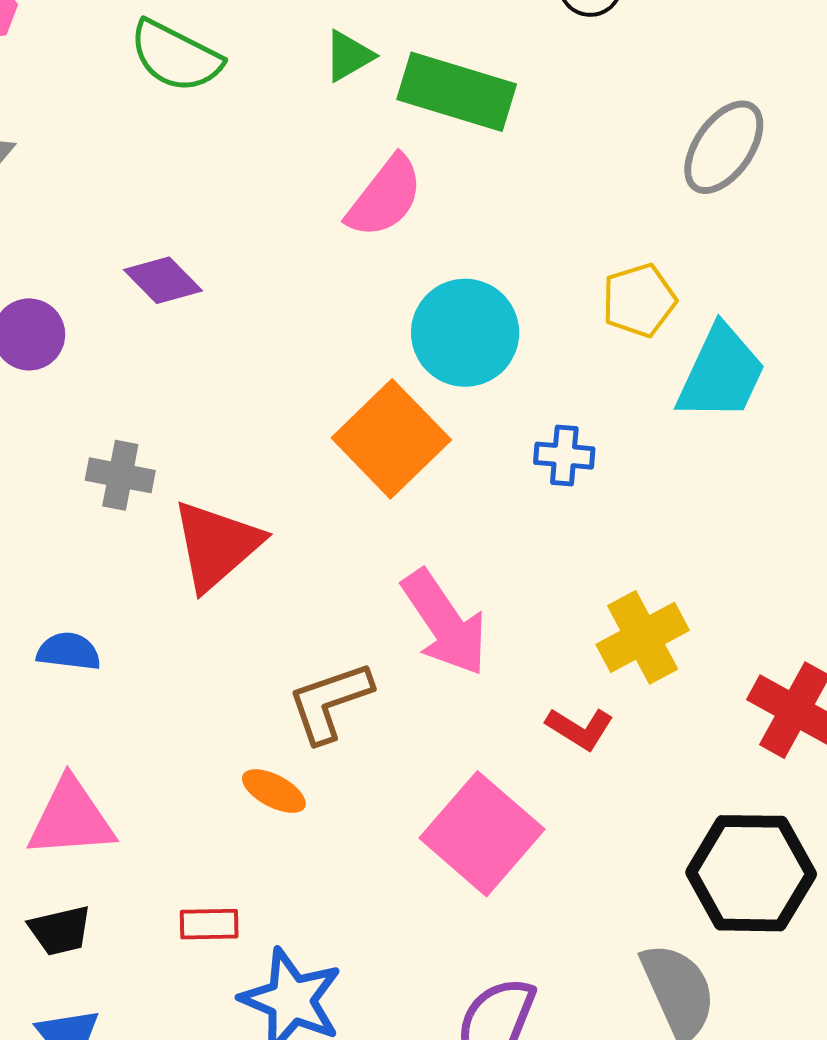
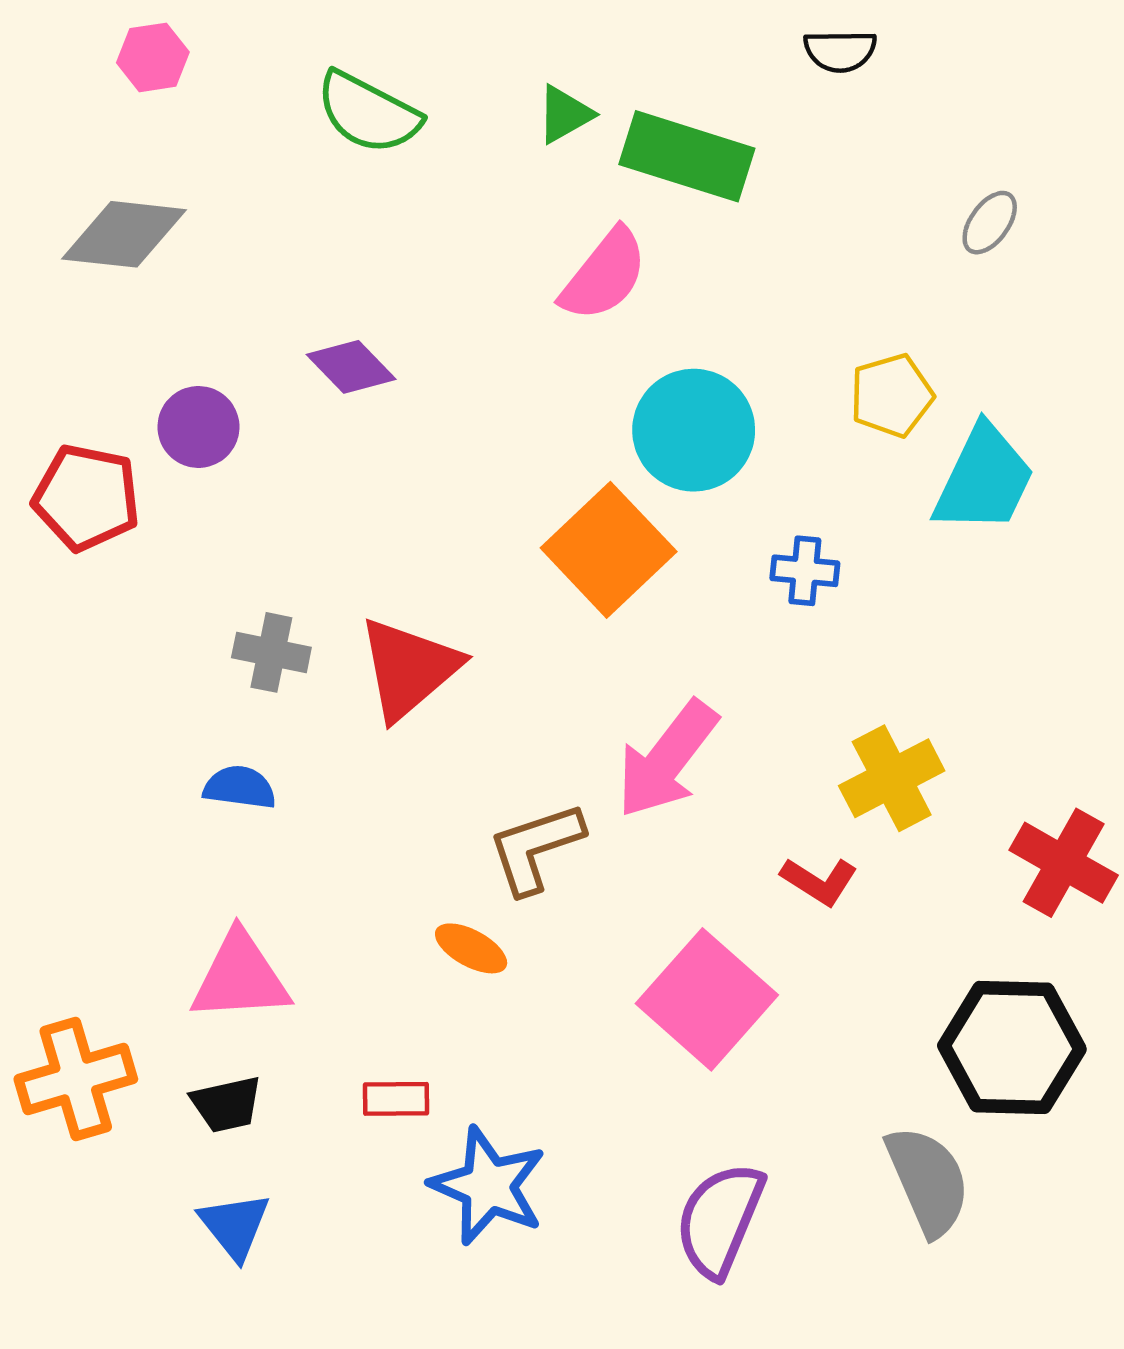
gray ellipse: (724, 147) -> (990, 223), size x0.6
gray cross: (120, 475) -> (271, 652), moved
pink arrow: (445, 623) -> (667, 759), turned 71

